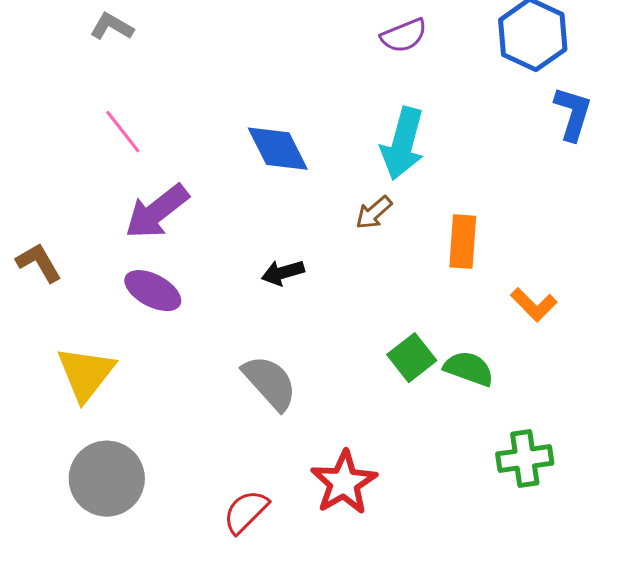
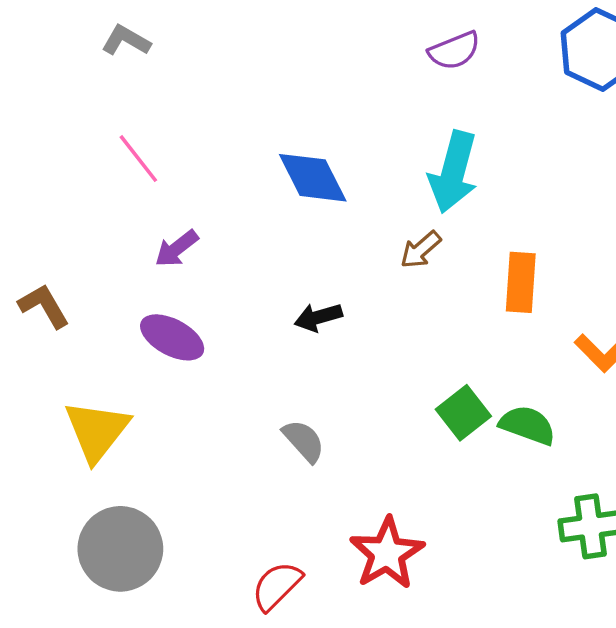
purple arrow: (157, 212) -> (177, 249), size x0.6
gray semicircle: (270, 383) -> (304, 441), size x0.7

